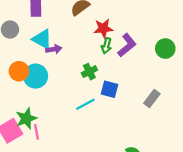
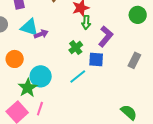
purple L-shape: (127, 45) -> (106, 36), moved
cyan circle: (36, 76) -> (41, 76), moved
green star: (26, 118) -> (28, 88), moved
pink line: (36, 132) -> (40, 109), turned 40

